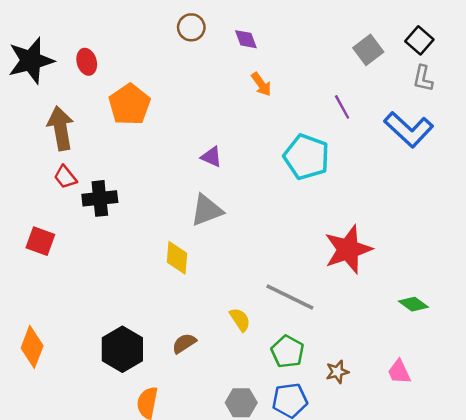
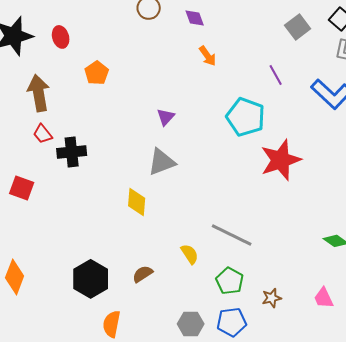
orange pentagon: (129, 105) -> (97, 73), size x0.7
purple triangle: (211, 157) -> (166, 117), turned 48
red star: (348, 249) -> (281, 160), moved

